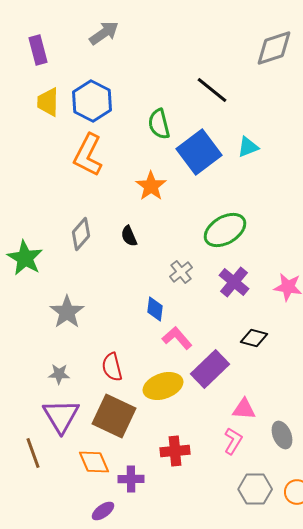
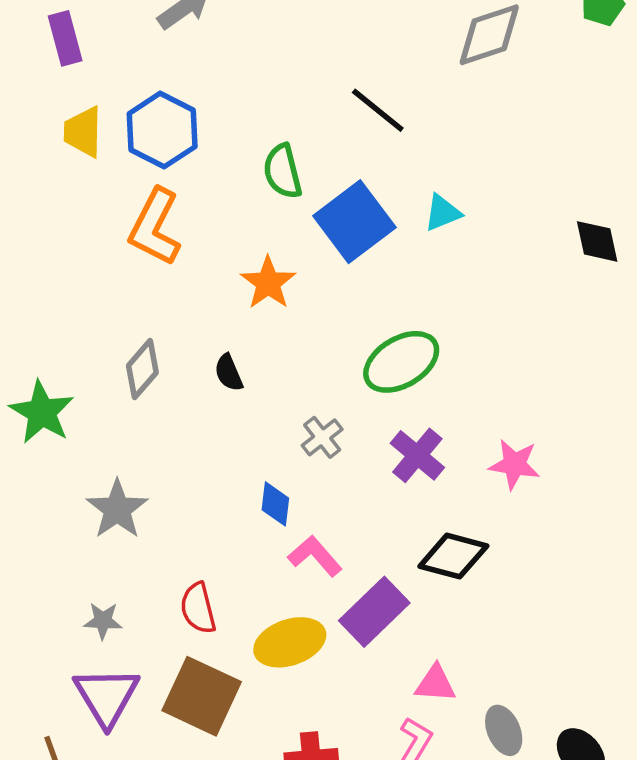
black diamond: (254, 338) -> (453, 556), size x1.4

